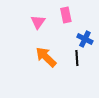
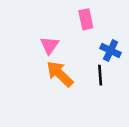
pink triangle: (38, 22) -> (49, 45), moved

